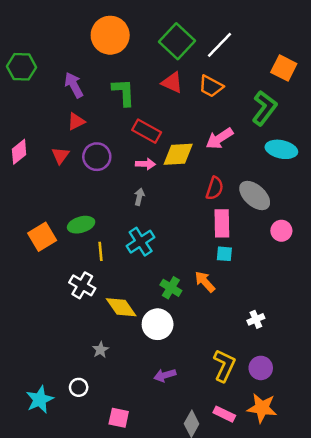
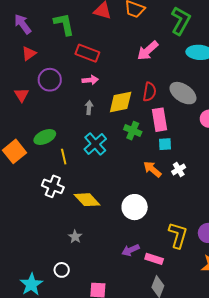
yellow diamond: (178, 154) -> (121, 102), moved
red triangle: (60, 155) -> (22, 95), moved
green cross: (171, 288) -> (133, 131), moved
white cross: (256, 319) -> (179, 169), moved
white circle: (158, 324) -> (135, 207), moved
pink rectangle: (224, 414) -> (154, 259), moved

